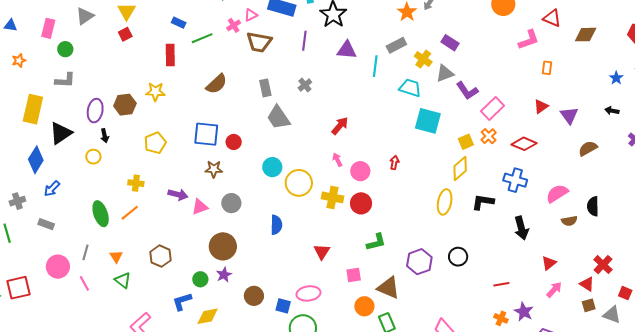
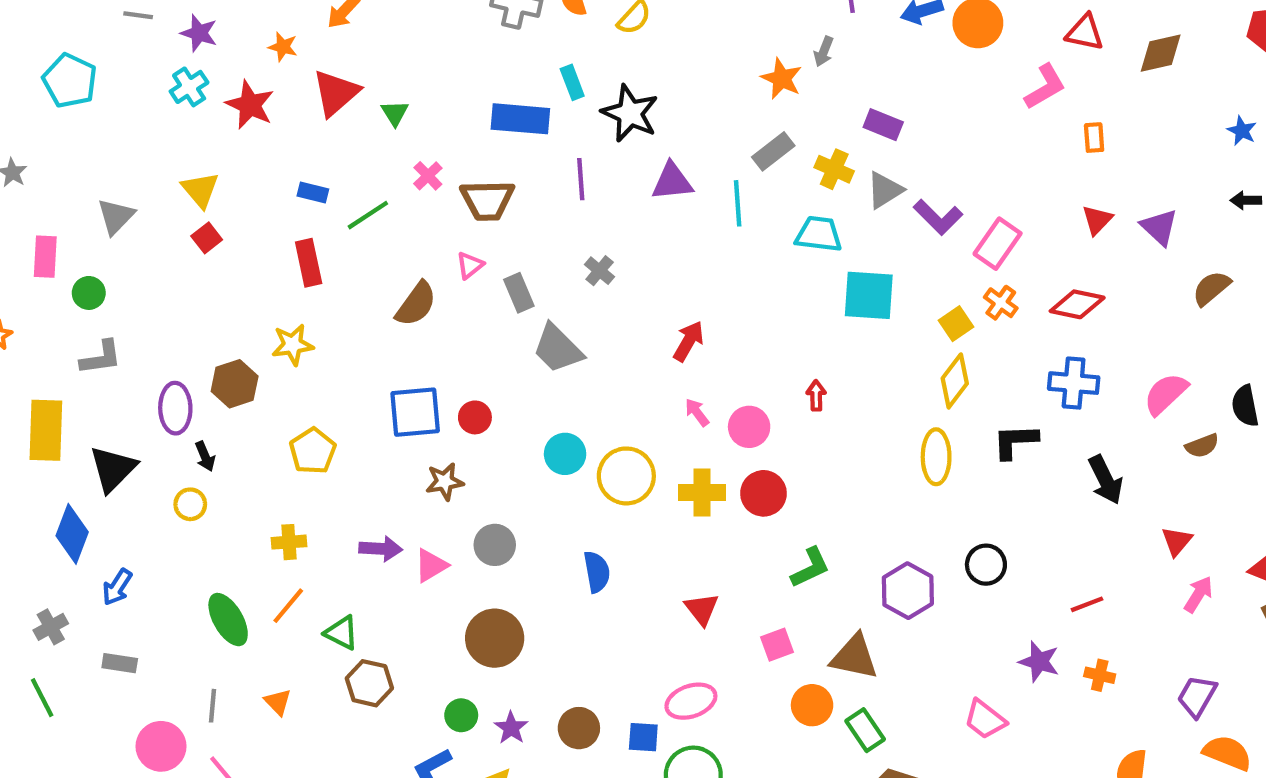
pink triangle: (251, 15) -> (470, 265), moved
purple star: (224, 275) -> (511, 728), moved
green triangle: (123, 280) -> (342, 633), moved
purple star: (524, 312) -> (1039, 662), moved

